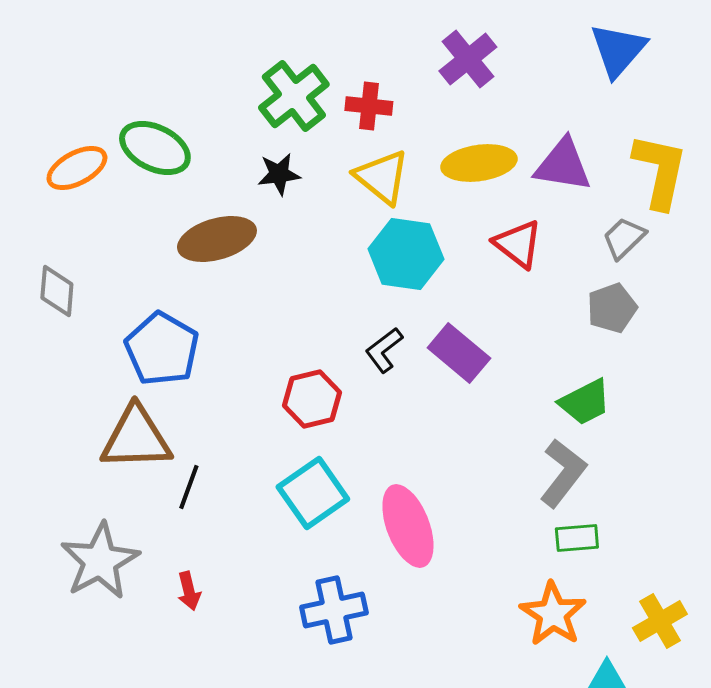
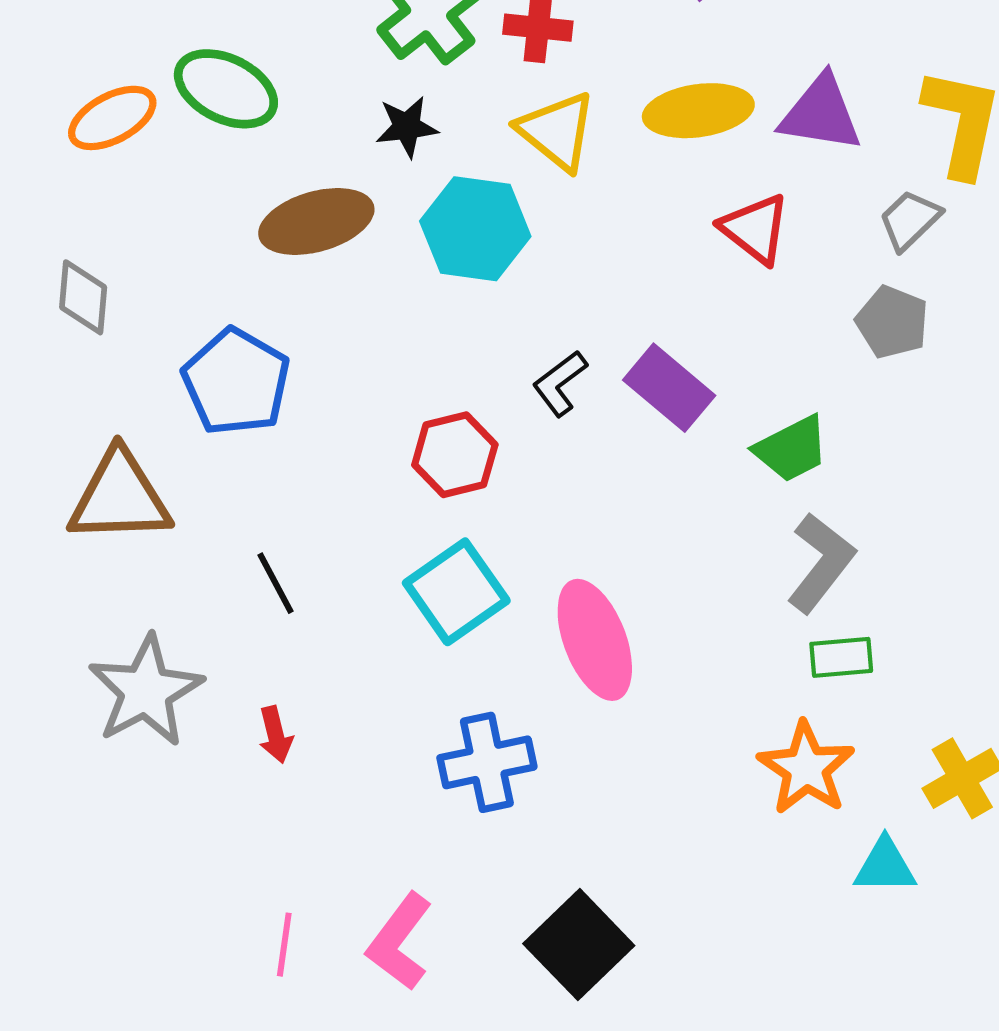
cyan hexagon: (406, 254) -> (475, 229), moved
gray pentagon: (612, 308) -> (892, 322), turned -30
green trapezoid: (585, 402) -> (792, 449), moved
brown triangle: (136, 438) -> (120, 497), moved
black line: (189, 487) -> (276, 583), turned -48

